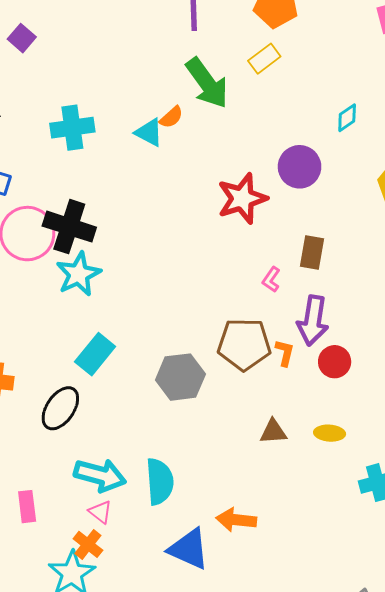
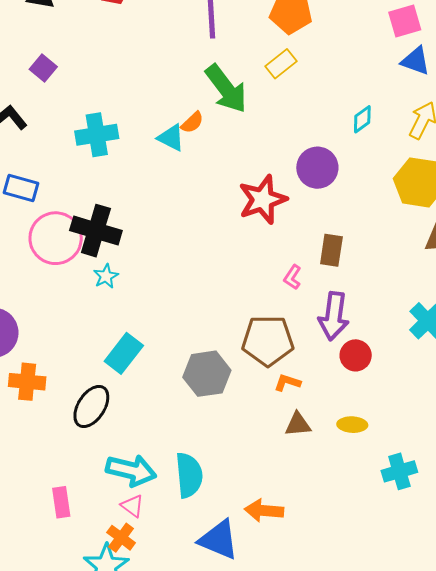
purple square: (22, 38) -> (43, 68), moved
cyan star: (78, 274) -> (106, 276), size x0.6
orange L-shape: (285, 353) -> (287, 383), moved, turned -84

